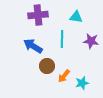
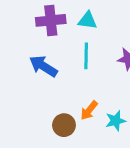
cyan triangle: (76, 17) -> (88, 20), moved
brown circle: (47, 66) -> (64, 125), moved

